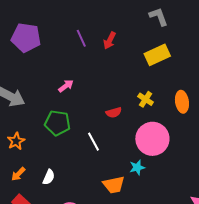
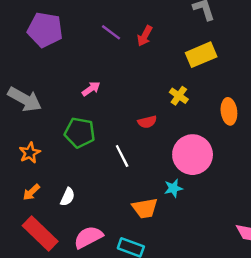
purple line: (81, 38) -> (111, 32), turned -30
yellow cross: (146, 99) -> (179, 96), moved

